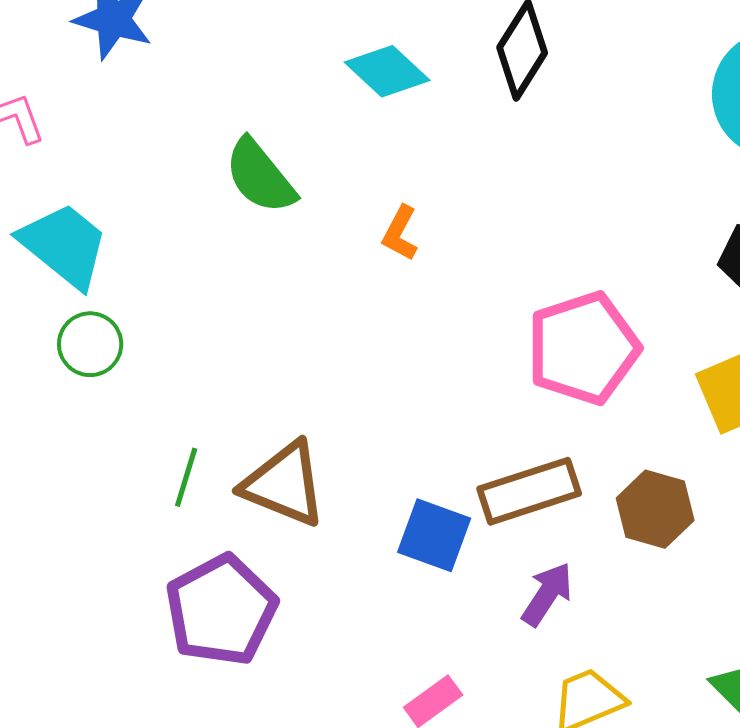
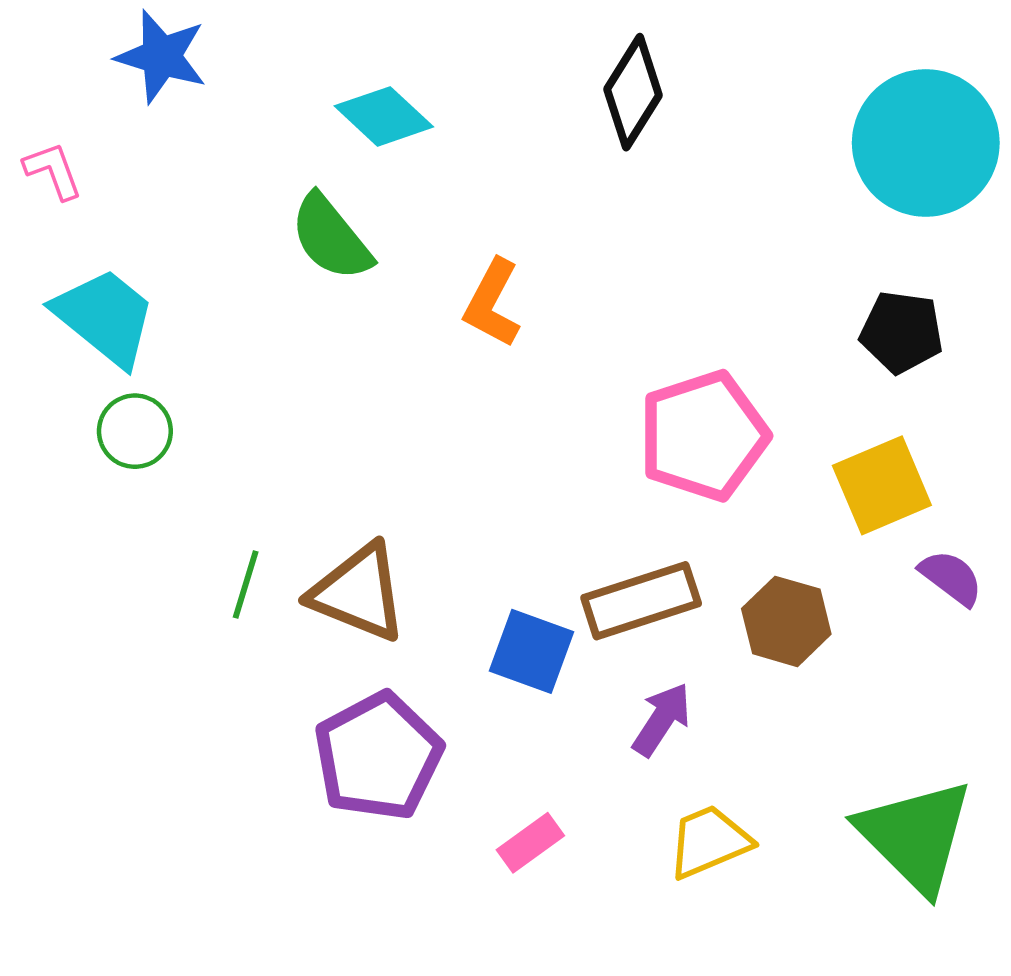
cyan diamond: (387, 71) -> (384, 116), moved
orange L-shape: (400, 233) -> (492, 303), size x1.4
purple pentagon: (221, 610) -> (378, 756), moved

